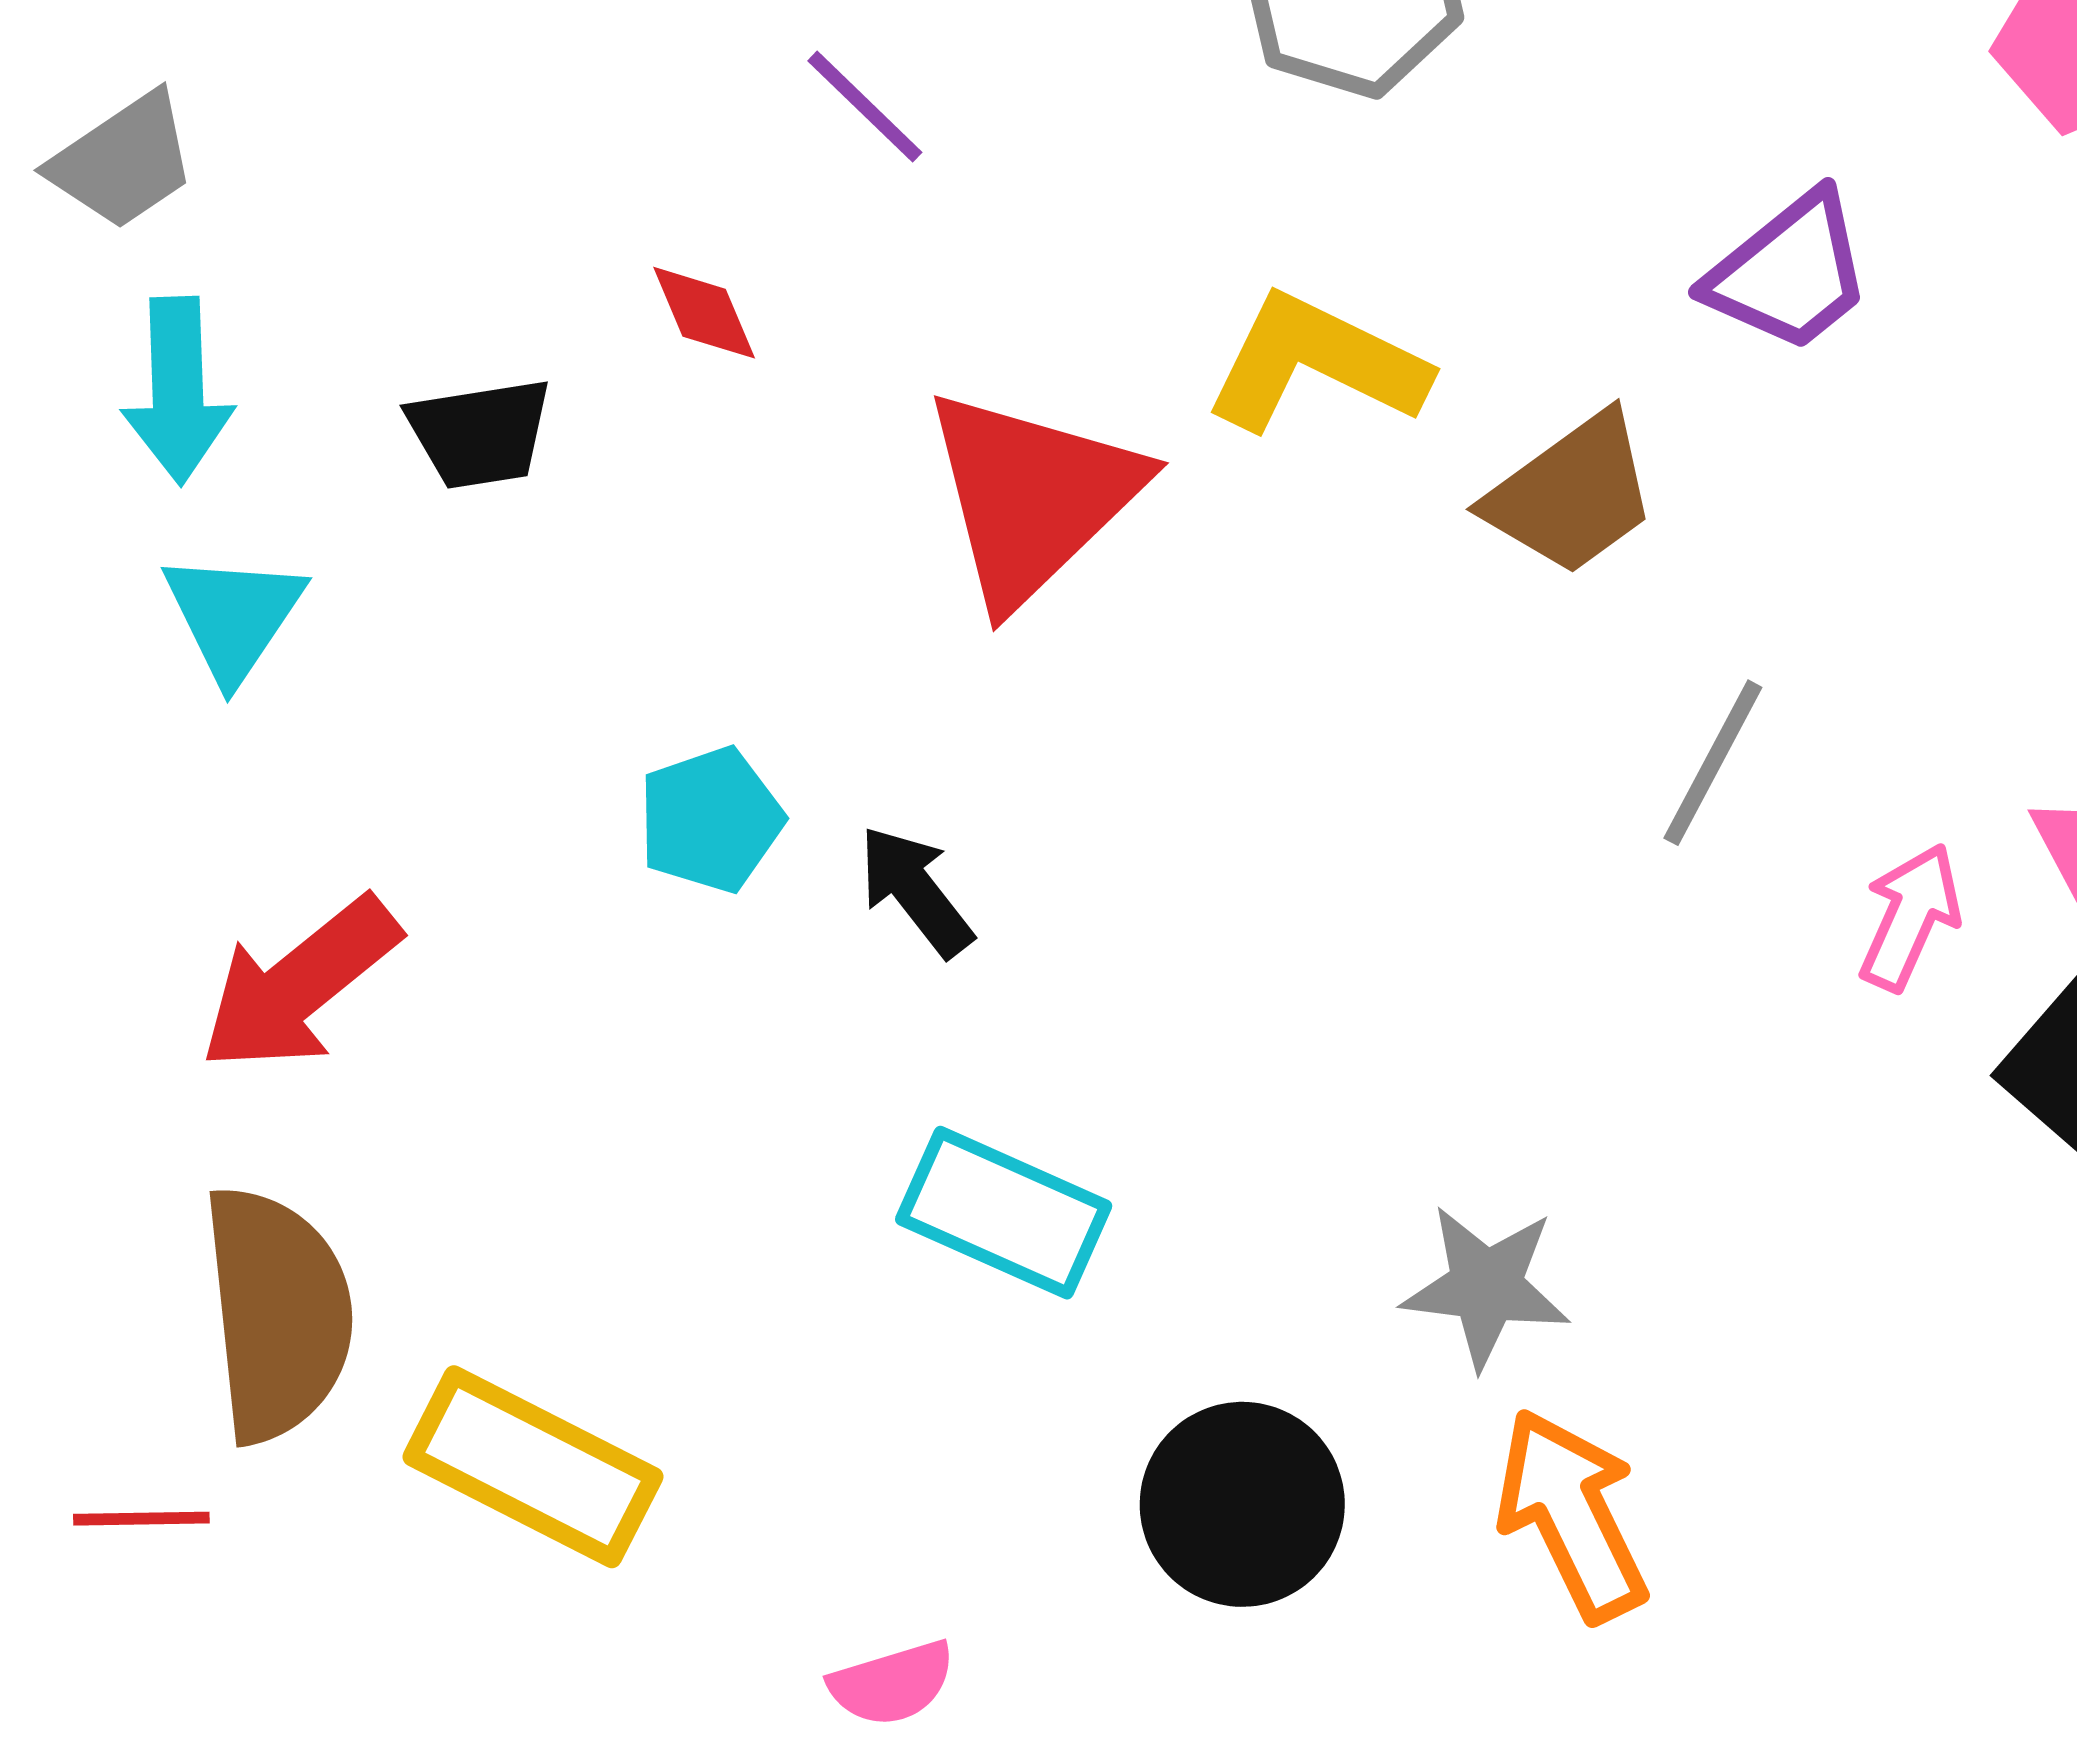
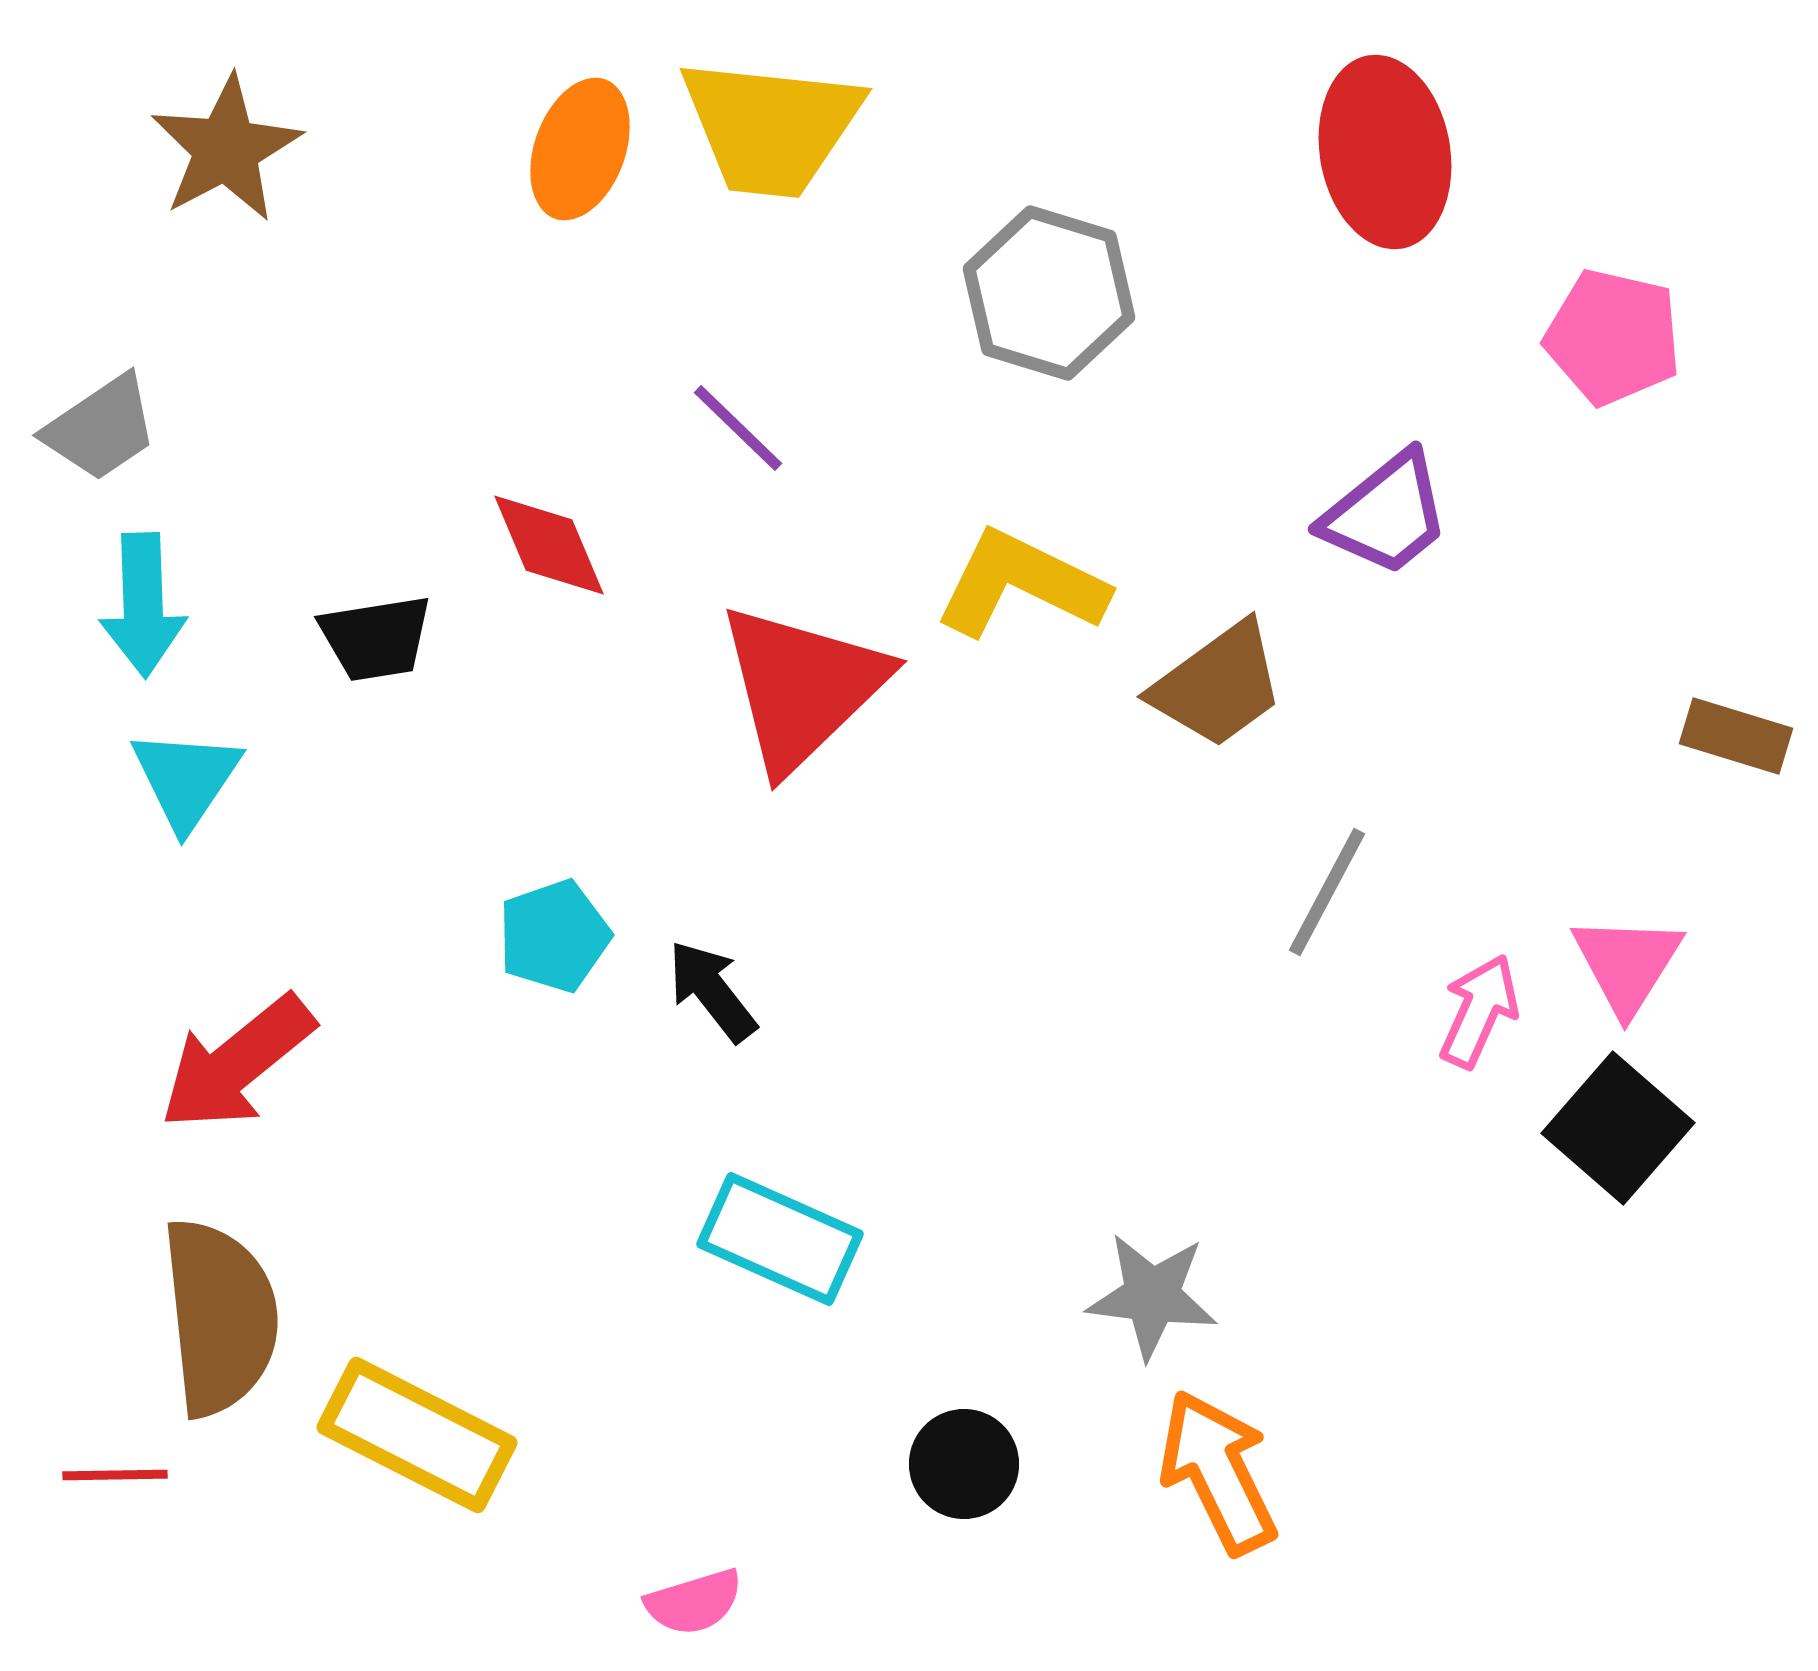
purple line: (865, 107) -> (738, 428), moved
red diamond: (704, 313) -> (549, 545), size x1.4
black circle: (1242, 1504) -> (964, 1464), size x0.7

